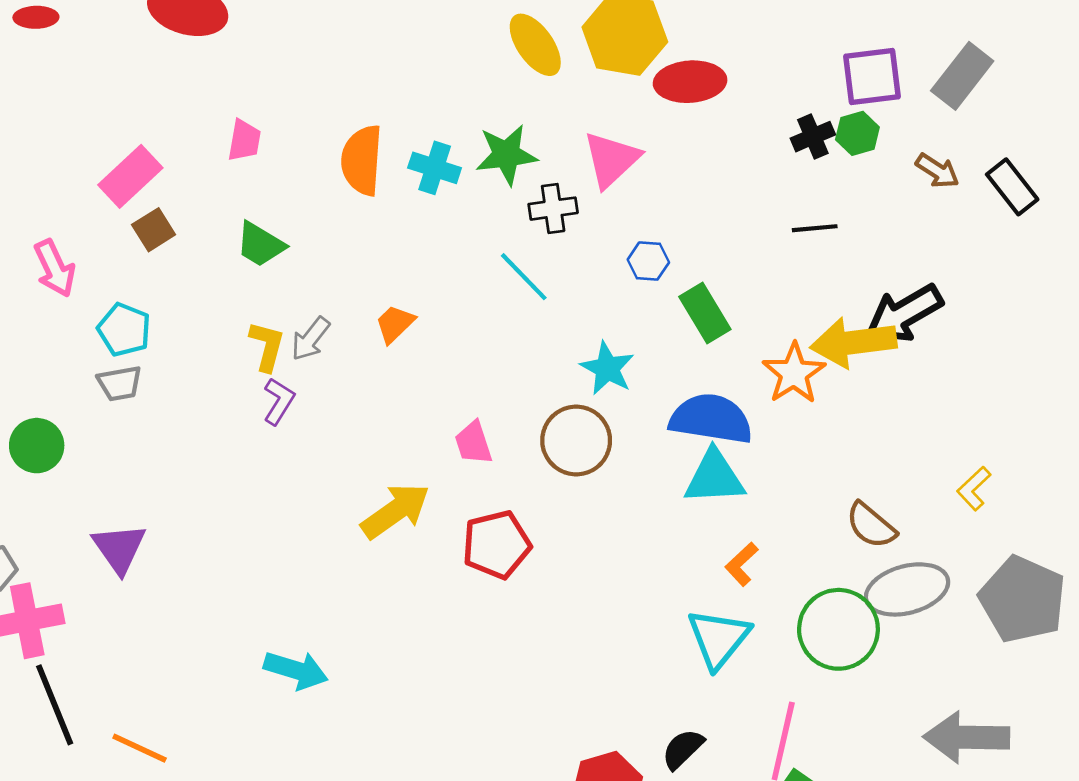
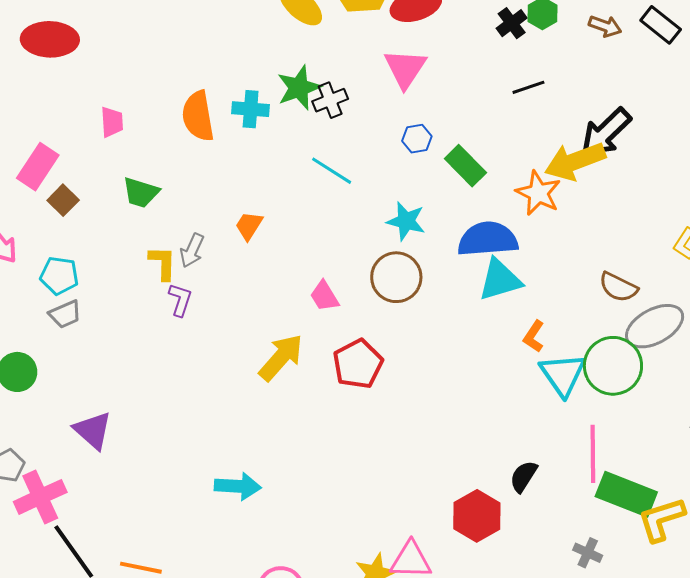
pink triangle: (611, 159) -> (405, 69), moved
black cross: (553, 209) -> (330, 100), moved
cyan triangle: (719, 638) -> (563, 374), moved

